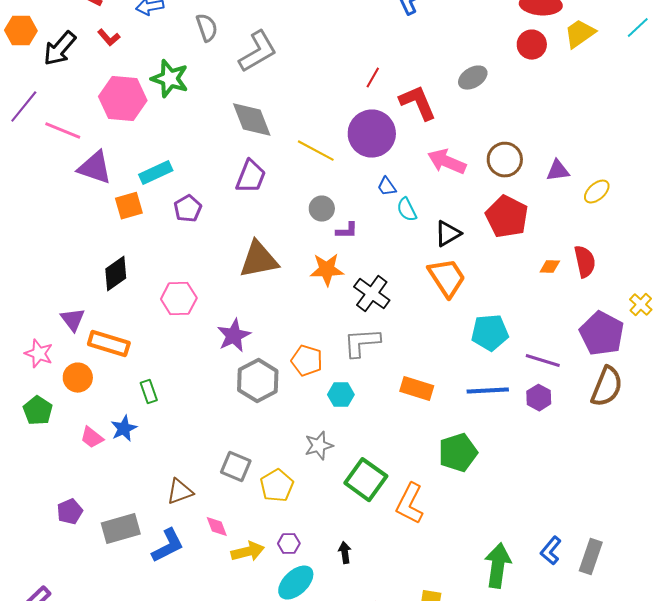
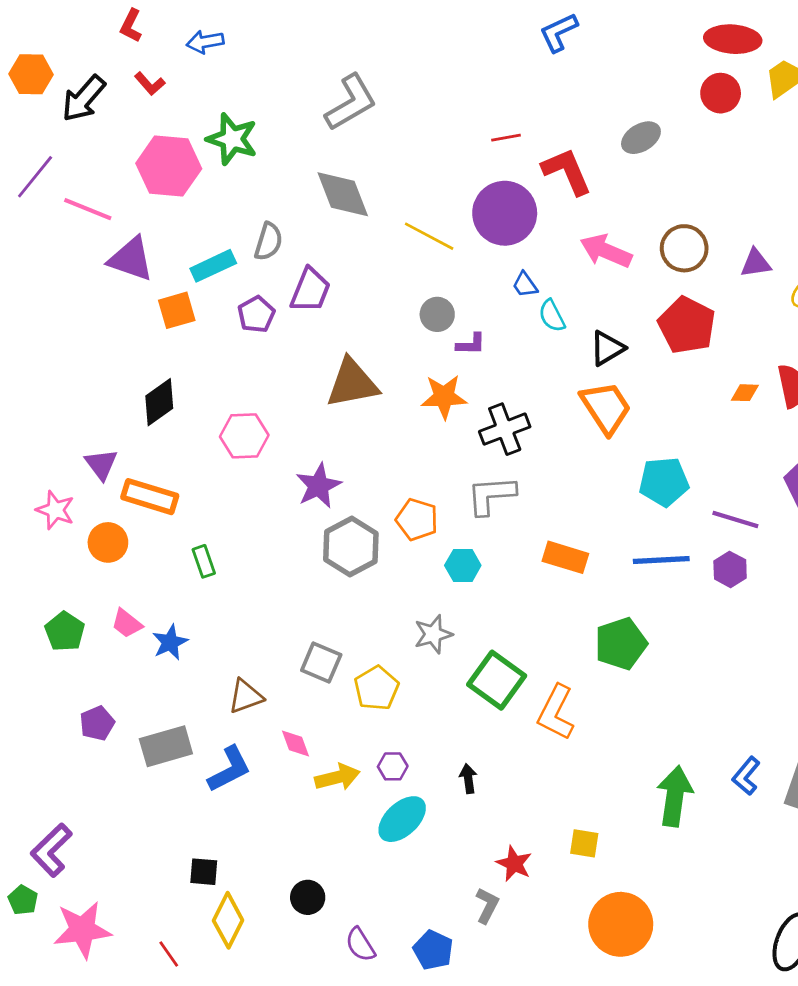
gray semicircle: (207, 28) -> (269, 242), moved, turned 36
red line: (373, 78) -> (506, 138), turned 50
purple trapezoid: (251, 177) -> (310, 290), moved
black cross: (372, 294) -> (505, 429), turned 33
green pentagon: (38, 411) -> (65, 632), moved
blue star: (124, 429) -> (170, 642), moved

